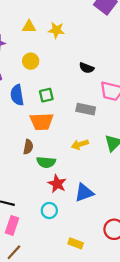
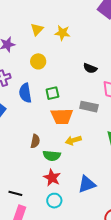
yellow triangle: (29, 27) -> (37, 29), turned -48
orange trapezoid: (42, 122) -> (62, 116), moved
yellow arrow: (80, 144) -> (73, 140), moved
red star: (57, 184) -> (52, 178), moved

